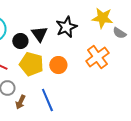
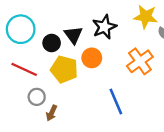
orange circle: (58, 65) -> (92, 58), moved
blue line: (47, 100) -> (116, 101), moved

